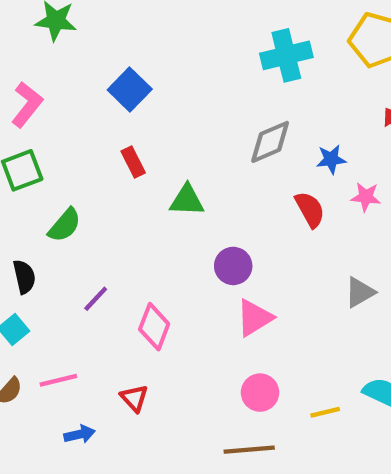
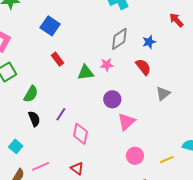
pink star: (366, 197) -> (107, 65), moved
black semicircle: (24, 277) -> (34, 119), moved
gray triangle: (360, 292) -> (163, 94), moved
purple line: (96, 299) -> (61, 114), moved

